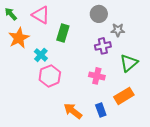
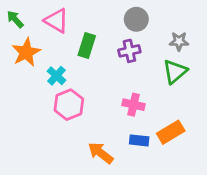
gray star: (118, 30) -> (179, 41), moved
purple cross: (103, 46) -> (129, 51), moved
green triangle: (129, 63) -> (175, 72), moved
blue rectangle: (101, 110) -> (139, 140), moved, turned -64

